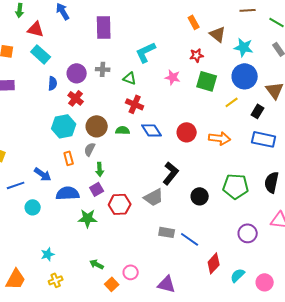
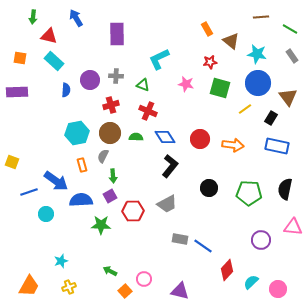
red cross: (76, 98) -> (111, 105), moved, turned 35
black L-shape: (171, 173) -> (170, 166), moved
blue arrow: (43, 174) -> (56, 181), size x1.4
black circle: (200, 196) -> (209, 188), moved

